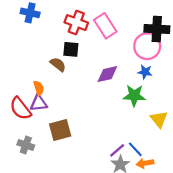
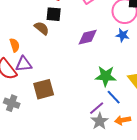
orange semicircle: (39, 88) -> (15, 45), moved
green star: (134, 96) -> (106, 76), moved
blue line: (135, 149) -> (114, 97), moved

